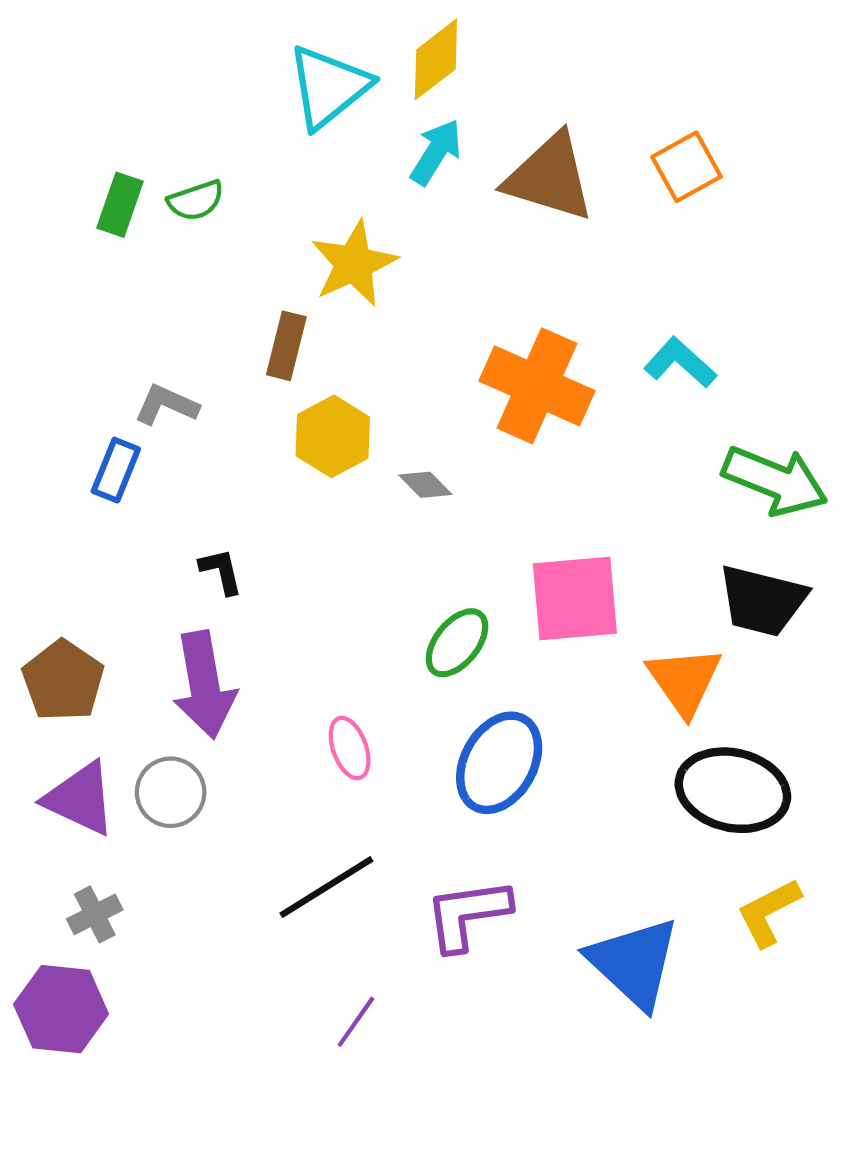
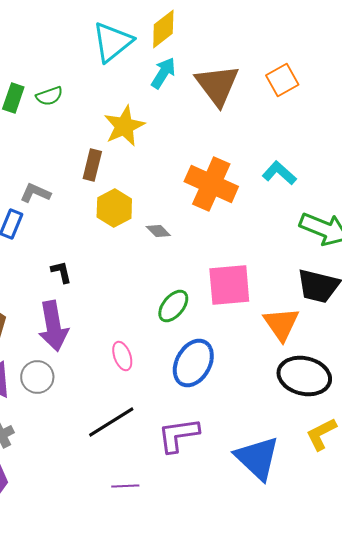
brown triangle: (550, 177) -> (217, 85), turned 36
purple line: (356, 1022) -> (125, 486), turned 52

